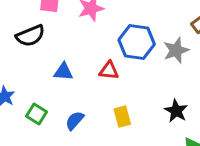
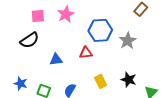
gray star: (176, 50) -> (128, 41), moved
black star: (176, 111) -> (129, 80), moved

